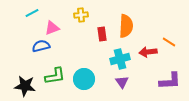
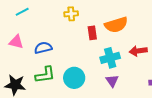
orange semicircle: (126, 26) -> (116, 25), turned 70
pink triangle: (52, 28) -> (16, 42), moved, turned 35
blue semicircle: (41, 46) -> (43, 48), moved

